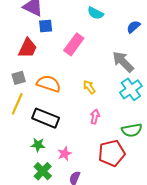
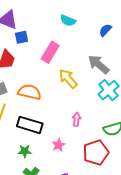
yellow arrow: (89, 87) -> (68, 79), moved, size x1.5
pink star: (65, 154) -> (58, 145), moved

